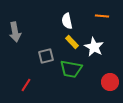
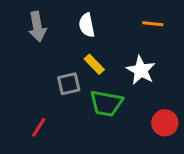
white semicircle: (67, 21) -> (87, 25), moved
gray arrow: (15, 32) -> (37, 27), moved
yellow rectangle: (72, 42) -> (94, 64), moved

